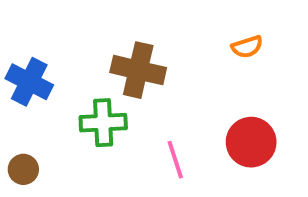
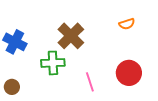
brown cross: (138, 70) -> (71, 36), turned 32

